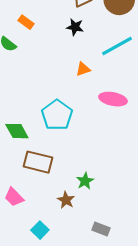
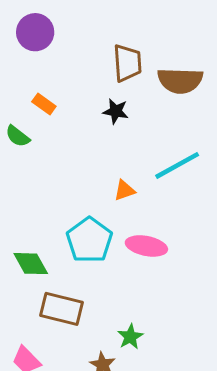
cyan line: (117, 46) -> (177, 165), moved
orange triangle: (83, 69) -> (124, 190), moved
pink ellipse: (113, 99) -> (146, 246), moved

